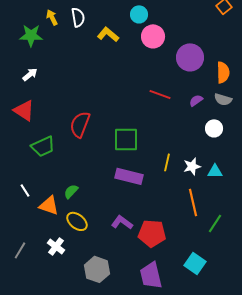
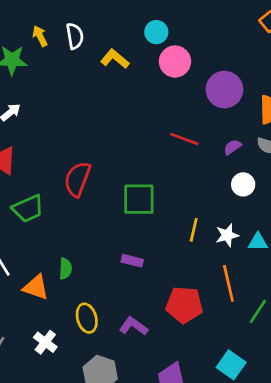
white circle: (214, 128) -> (243, 184), moved
purple rectangle: (129, 176) -> (132, 261), moved, size x0.6
green semicircle: (71, 191) -> (65, 269), turned 140
yellow ellipse: (77, 221) -> (87, 318), moved, turned 35
purple L-shape: (122, 222) -> (134, 326), moved
red pentagon: (152, 233) -> (184, 305), moved

